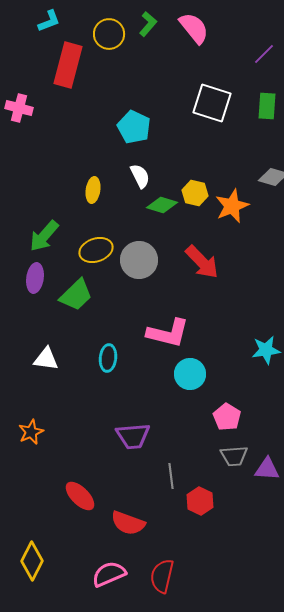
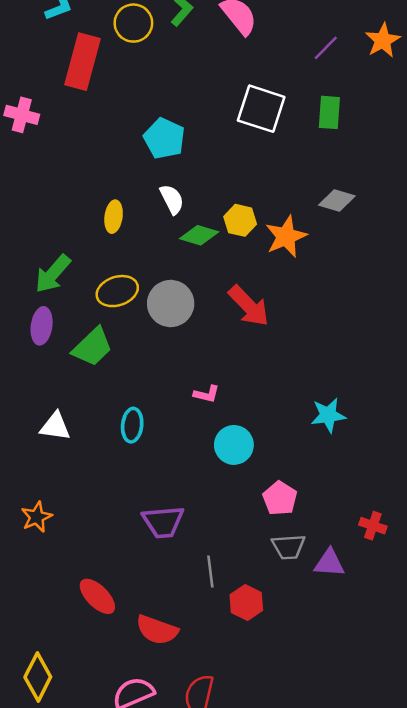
pink L-shape: (168, 333) -> (207, 394), size x0.5

